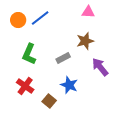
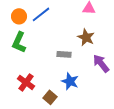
brown star: (85, 41) -> (86, 37), turned -30
green L-shape: (29, 54) -> (19, 42), moved
gray rectangle: (63, 58) -> (64, 54), turned 32

